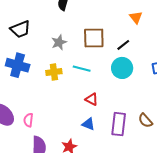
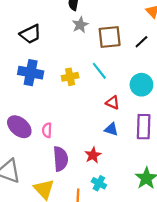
gray star: (59, 42) -> (80, 25), moved
cyan circle: (122, 68) -> (141, 85), moved
cyan line: (82, 69) -> (99, 71), turned 42

